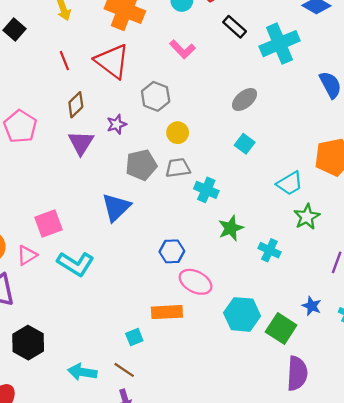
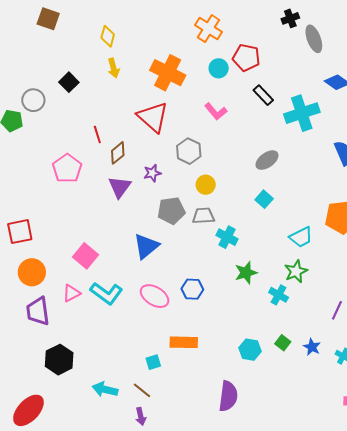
red line: (64, 61) -> (97, 134), moved
green star: (307, 217) -> (296, 271), moved
pink square: (49, 223) -> (85, 256), turned -35
pink triangle: (27, 255) -> (71, 293), moved
pink ellipse: (196, 282) -> (155, 296), moved
cyan hexagon: (242, 314) -> (250, 350), size x0.7
green square: (281, 328) -> (283, 343), moved, size x0.6
purple semicircle: (297, 373) -> (228, 396), moved

